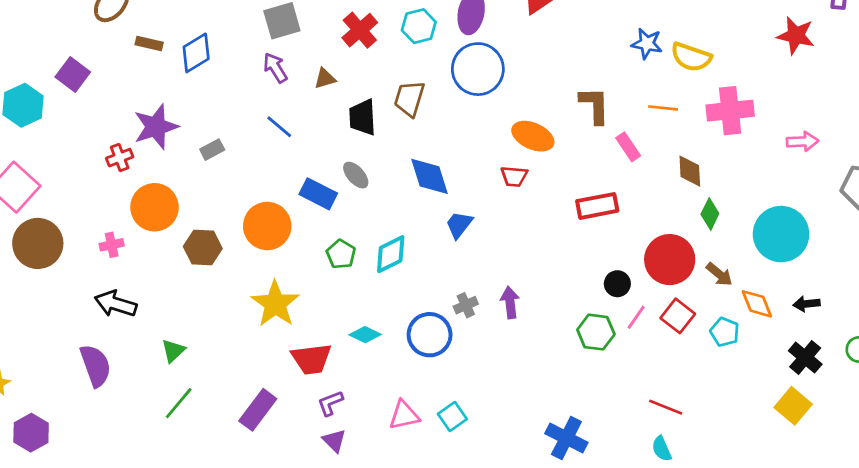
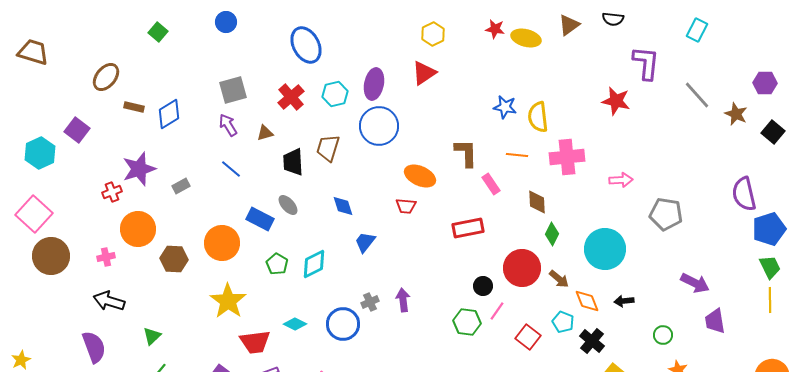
yellow semicircle: (691, 57) -> (538, 117), turned 64
blue diamond: (430, 176) -> (343, 206), size x0.7
red square: (678, 316) -> (528, 337), moved
black cross: (805, 357) -> (592, 341), moved

